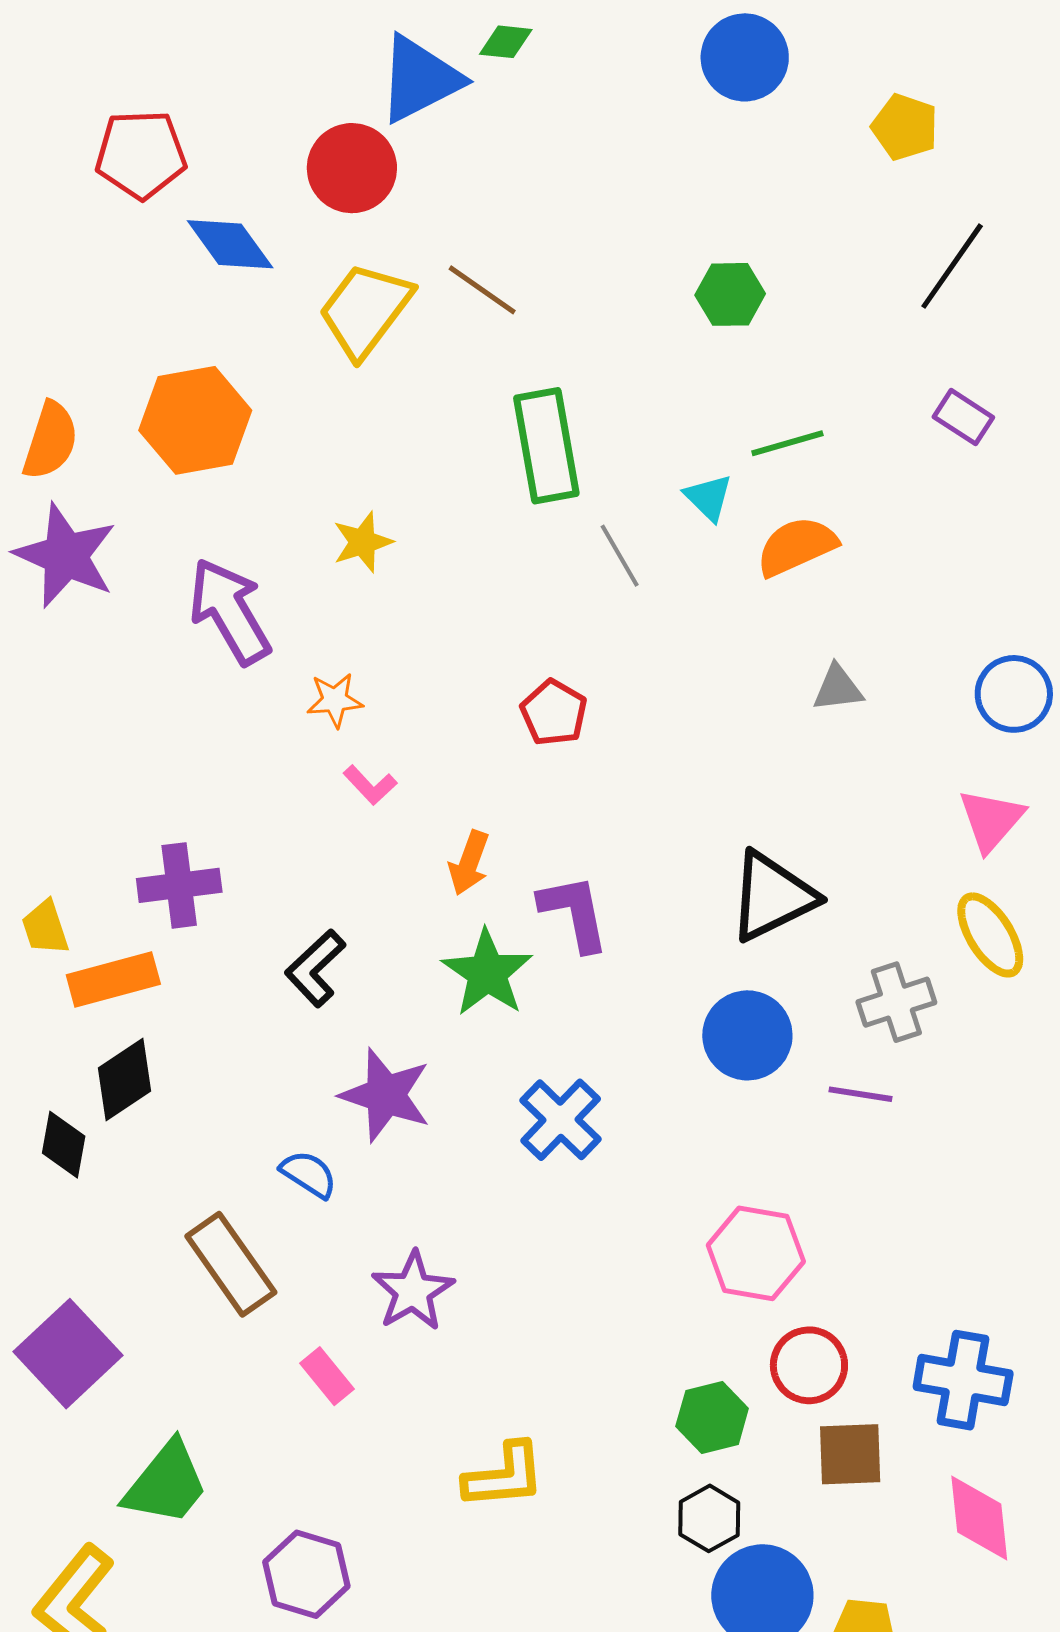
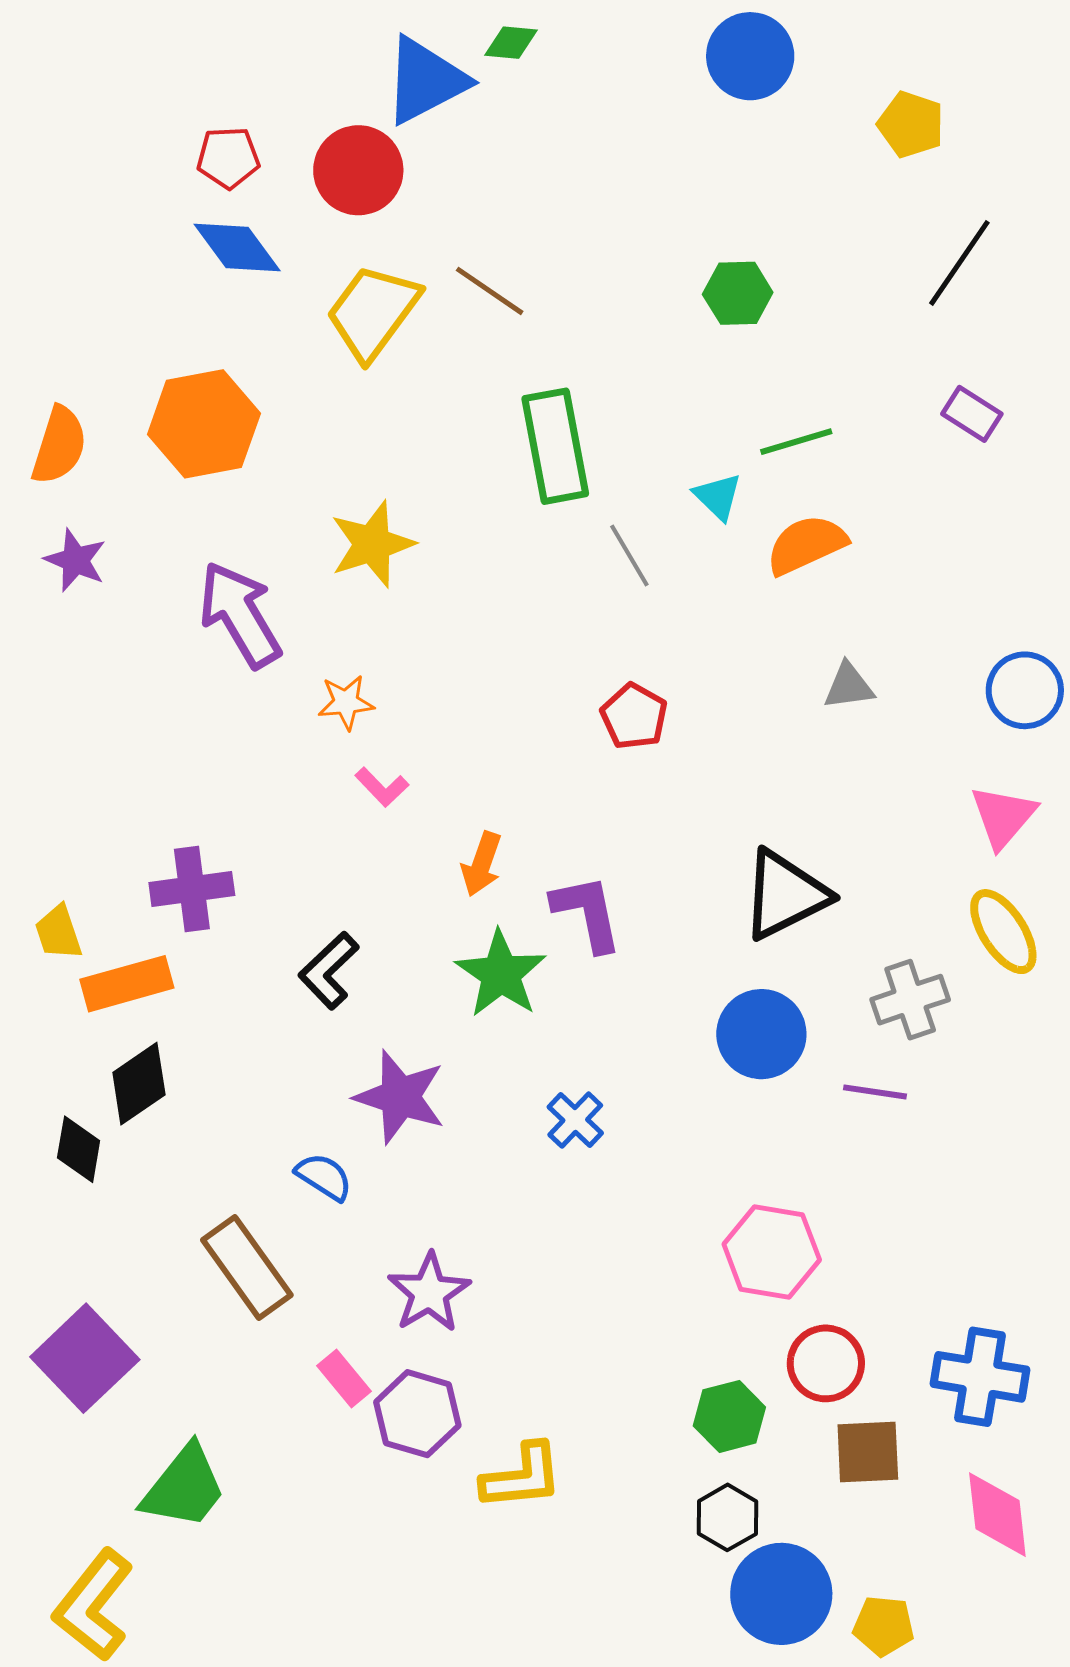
red pentagon: (141, 154) -> (228, 158), moved, size x0.7
yellow star: (363, 542) -> (372, 544), size x1.4
purple star: (66, 556) -> (75, 560), size x0.6
red pentagon: (554, 713) -> (634, 716), moved
blue cross: (561, 1120) -> (575, 1120), size x0.7
purple hexagon: (306, 1574) -> (417, 1414), moved

